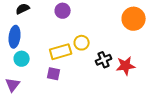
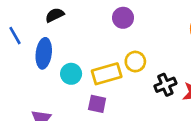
purple circle: (63, 11) -> (123, 18), moved
cyan circle: (22, 59) -> (71, 74), moved

